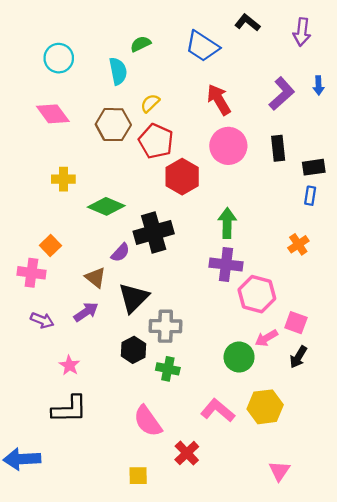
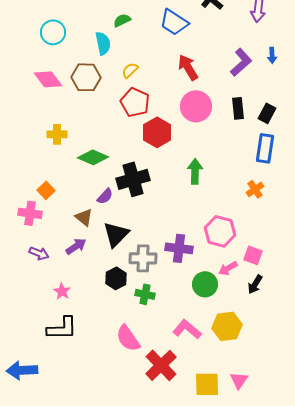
brown hexagon: (113, 125) -> (86, 77), moved
black rectangle: (314, 167) -> (267, 113), moved, turned -54
blue rectangle: (310, 196) -> (265, 148), size x1.8
purple cross: (226, 264) -> (179, 248), moved
red cross: (187, 453) -> (161, 365), size x1.5
yellow square: (138, 476) -> (207, 384), moved, size x1.5

